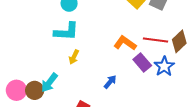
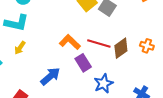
blue star: (164, 66) -> (104, 83), moved
blue arrow: (110, 82) -> (50, 76), size x1.5

